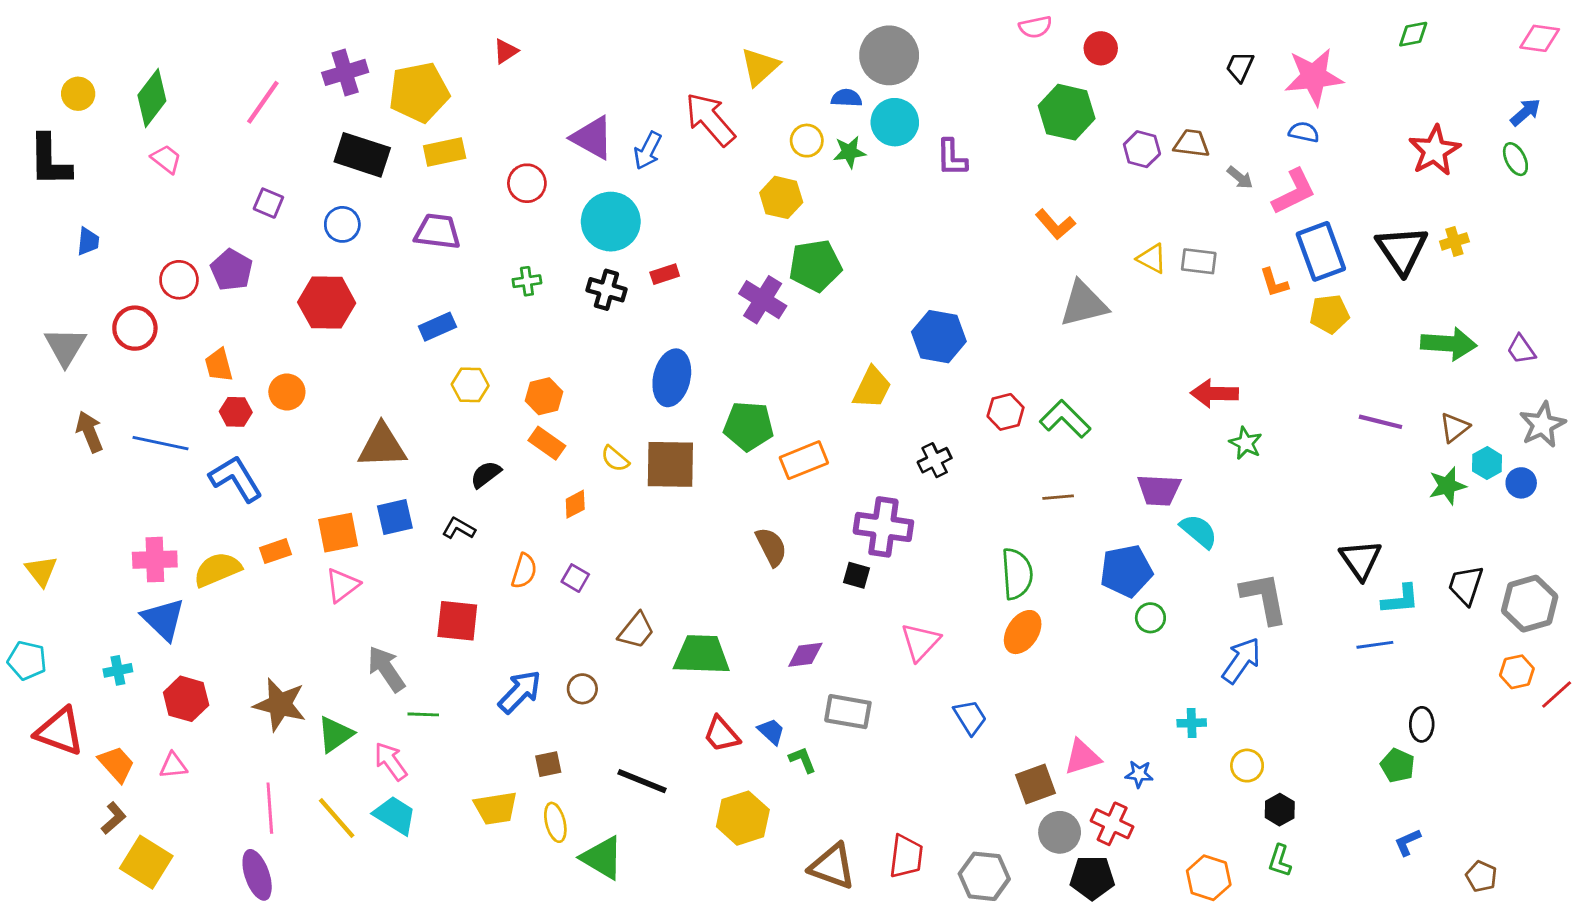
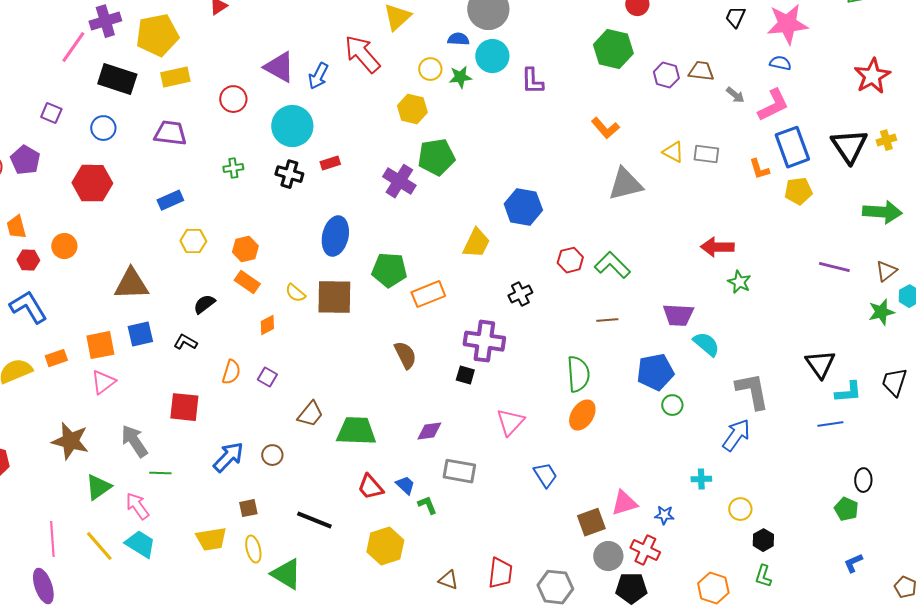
pink line: (263, 102) -> (73, 47), moved
brown star: (280, 704) -> (70, 441), moved
brown triangle: (832, 866) -> (448, 580), size x0.6

